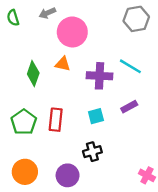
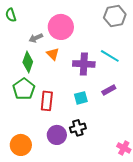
gray arrow: (47, 13) -> (36, 38), moved
orange triangle: (63, 64) -> (53, 54), turned 32
green pentagon: (24, 122) -> (24, 89), moved
purple circle: (68, 175) -> (57, 135), moved

